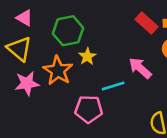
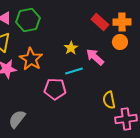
green hexagon: (68, 31) -> (28, 20), moved
yellow star: (87, 56) -> (71, 48), moved

